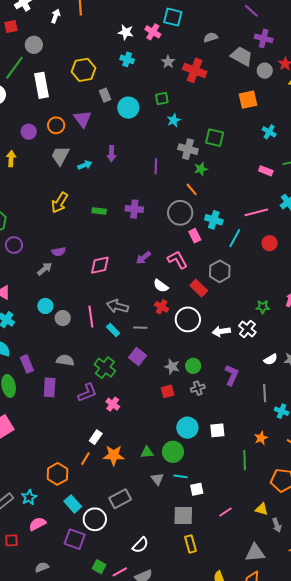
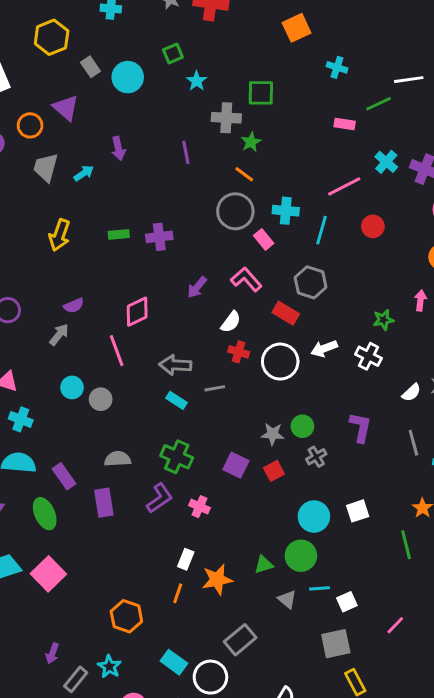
purple cross: (134, 209) -> (159, 237), moved
white semicircle: (161, 286) -> (231, 322), turned -77
pink line: (91, 317) -> (117, 351), moved
white arrow: (221, 331) -> (324, 349), moved
purple square: (138, 357) -> (236, 465), moved
orange hexagon: (57, 474) -> (126, 616), moved

